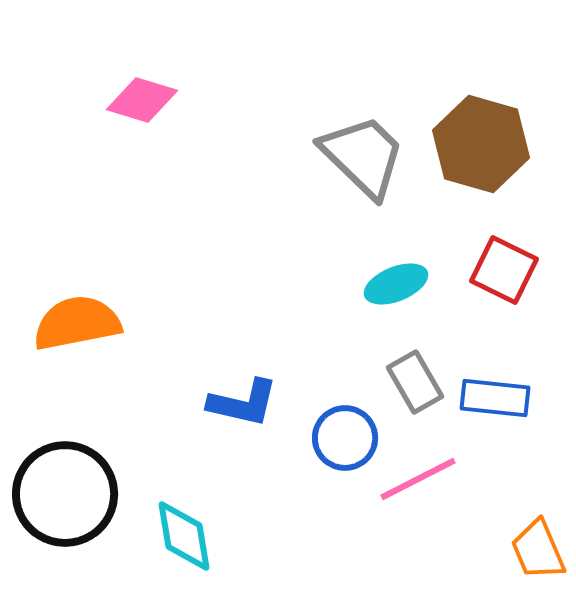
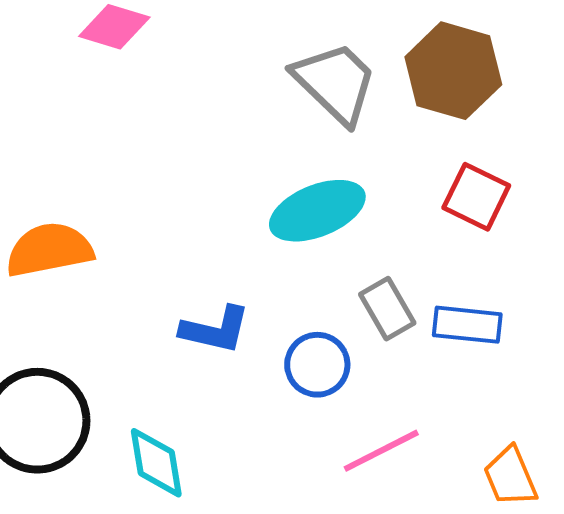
cyan ellipse: (396, 284) -> (317, 211), moved, size x1.5
pink line: (418, 479) -> (381, 451), moved

